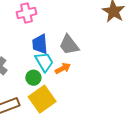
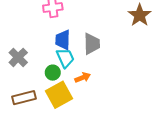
gray trapezoid: (69, 45) -> (92, 44), turned -150
orange arrow: (63, 68) -> (83, 77), moved

